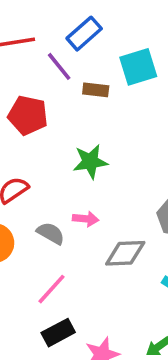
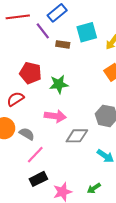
red pentagon: (28, 115) -> (30, 73), moved
pink arrow: (86, 219) -> (55, 116), size x1.5
gray semicircle: (51, 233) -> (27, 134), moved

